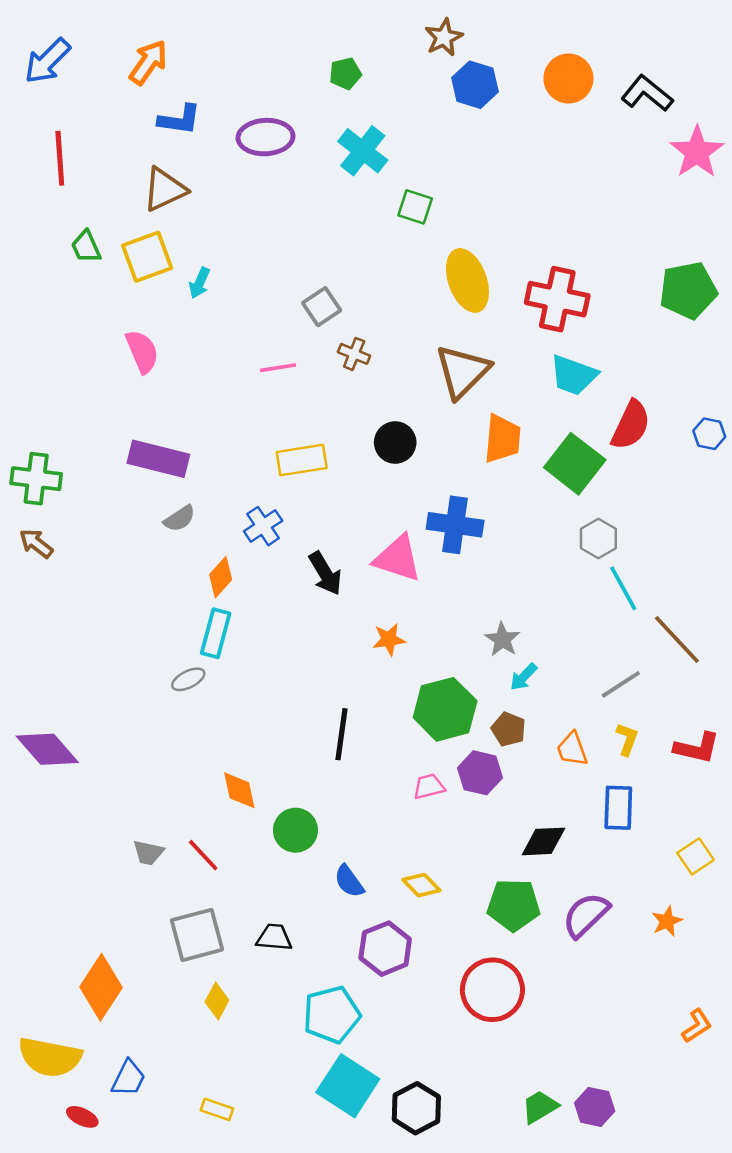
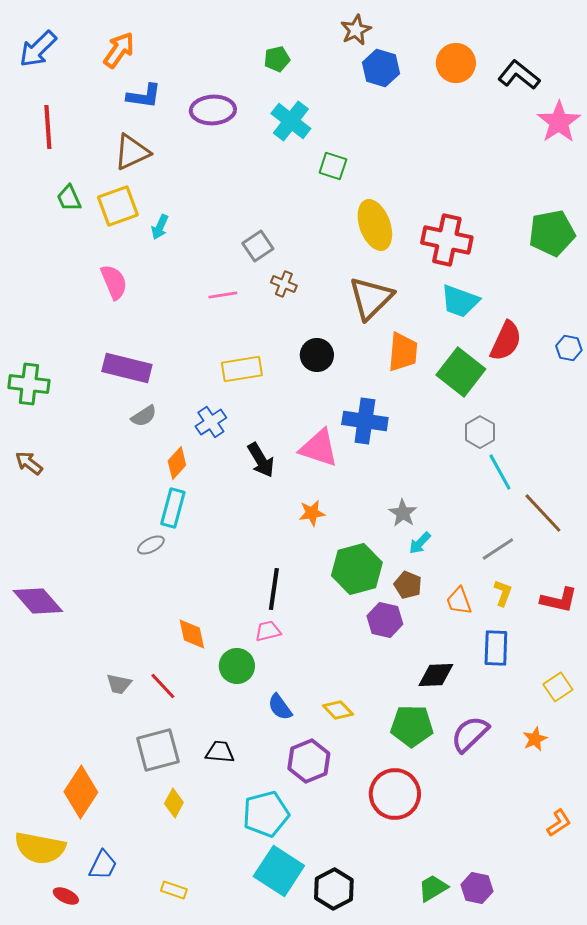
brown arrow: (36, 543) -> (29, 463), moved
pink trapezoid: (429, 787) -> (268, 631), moved

